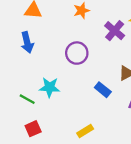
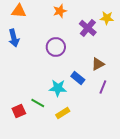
cyan star: (50, 87) -> (58, 88), moved
green line: (27, 99) -> (38, 103), moved

